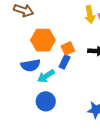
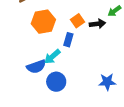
orange square: (68, 48) -> (77, 21), moved
blue semicircle: (31, 65) -> (36, 67), moved

